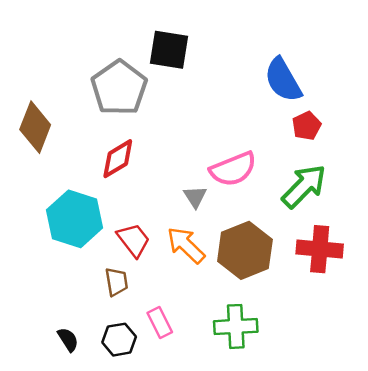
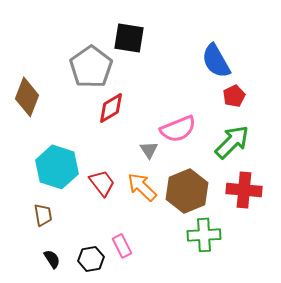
red diamond: (118, 159) -> (111, 108), moved
brown trapezoid: (116, 282) -> (43, 215), moved
green cross: (236, 326) -> (204, 235), moved

